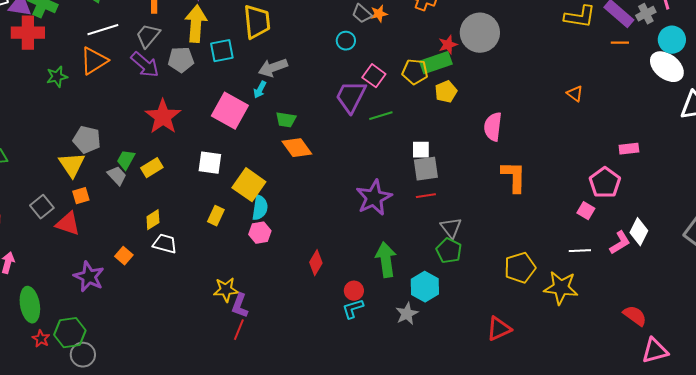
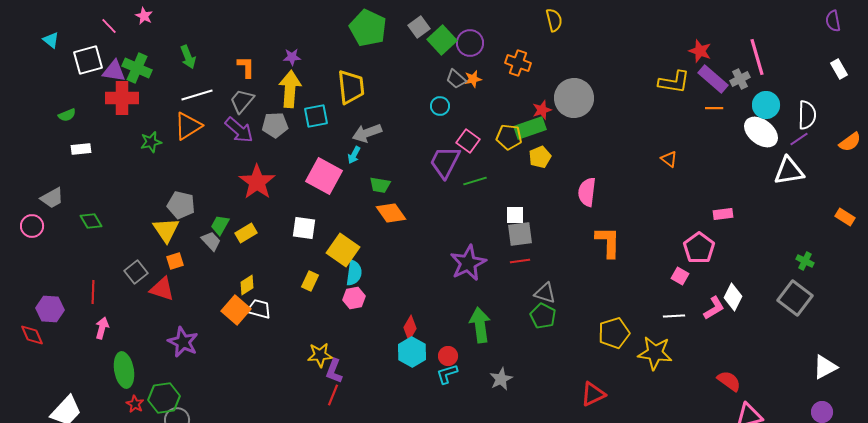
gray triangle: (451, 228) -> (545, 293), turned -35
orange square: (124, 256) -> (236, 310), moved, size x1.6
cyan hexagon: (425, 287) -> (412, 352), moved

